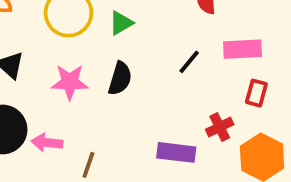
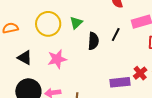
black semicircle: (120, 78) -> (93, 41), moved
red cross: (220, 127) -> (140, 73), moved

